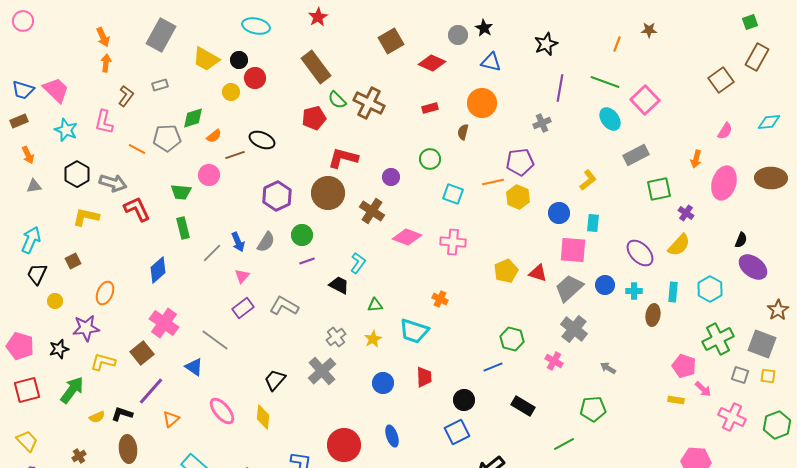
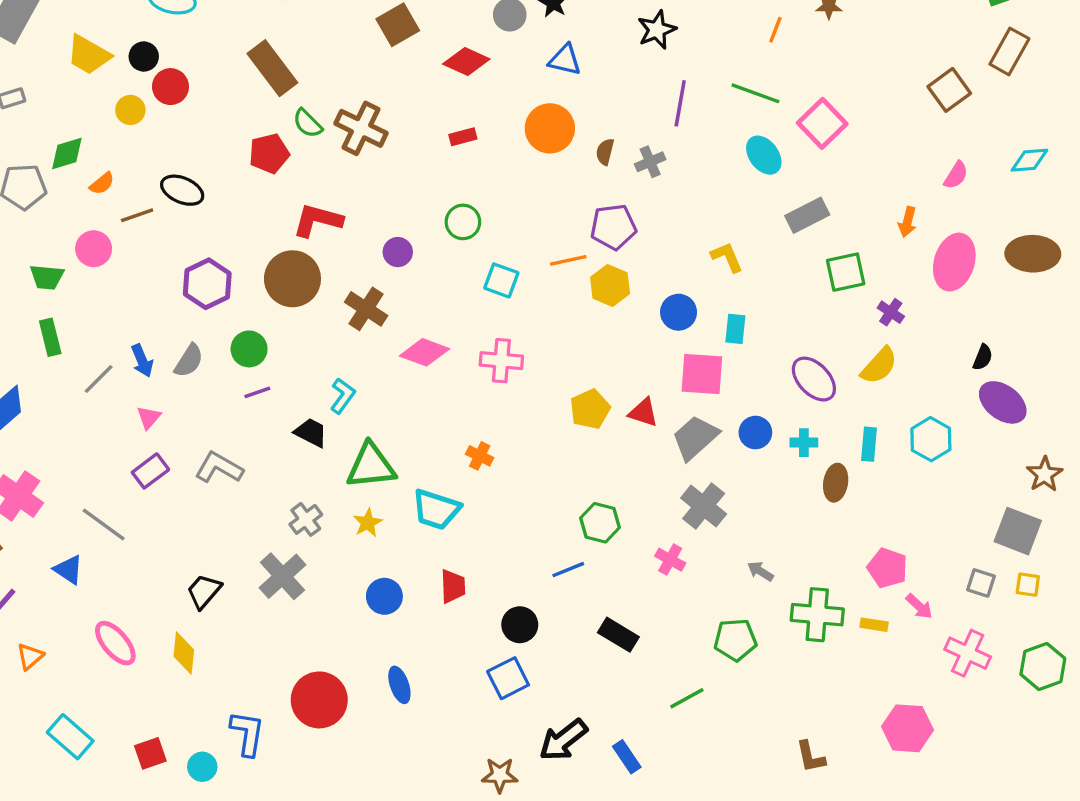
brown semicircle: (463, 132) -> (605, 152), moved
yellow L-shape: (588, 180) -> (727, 257), turned -75
green triangle: (375, 305) -> (371, 466), size x2.0
green cross: (718, 339) -> (817, 615), moved, turned 32

